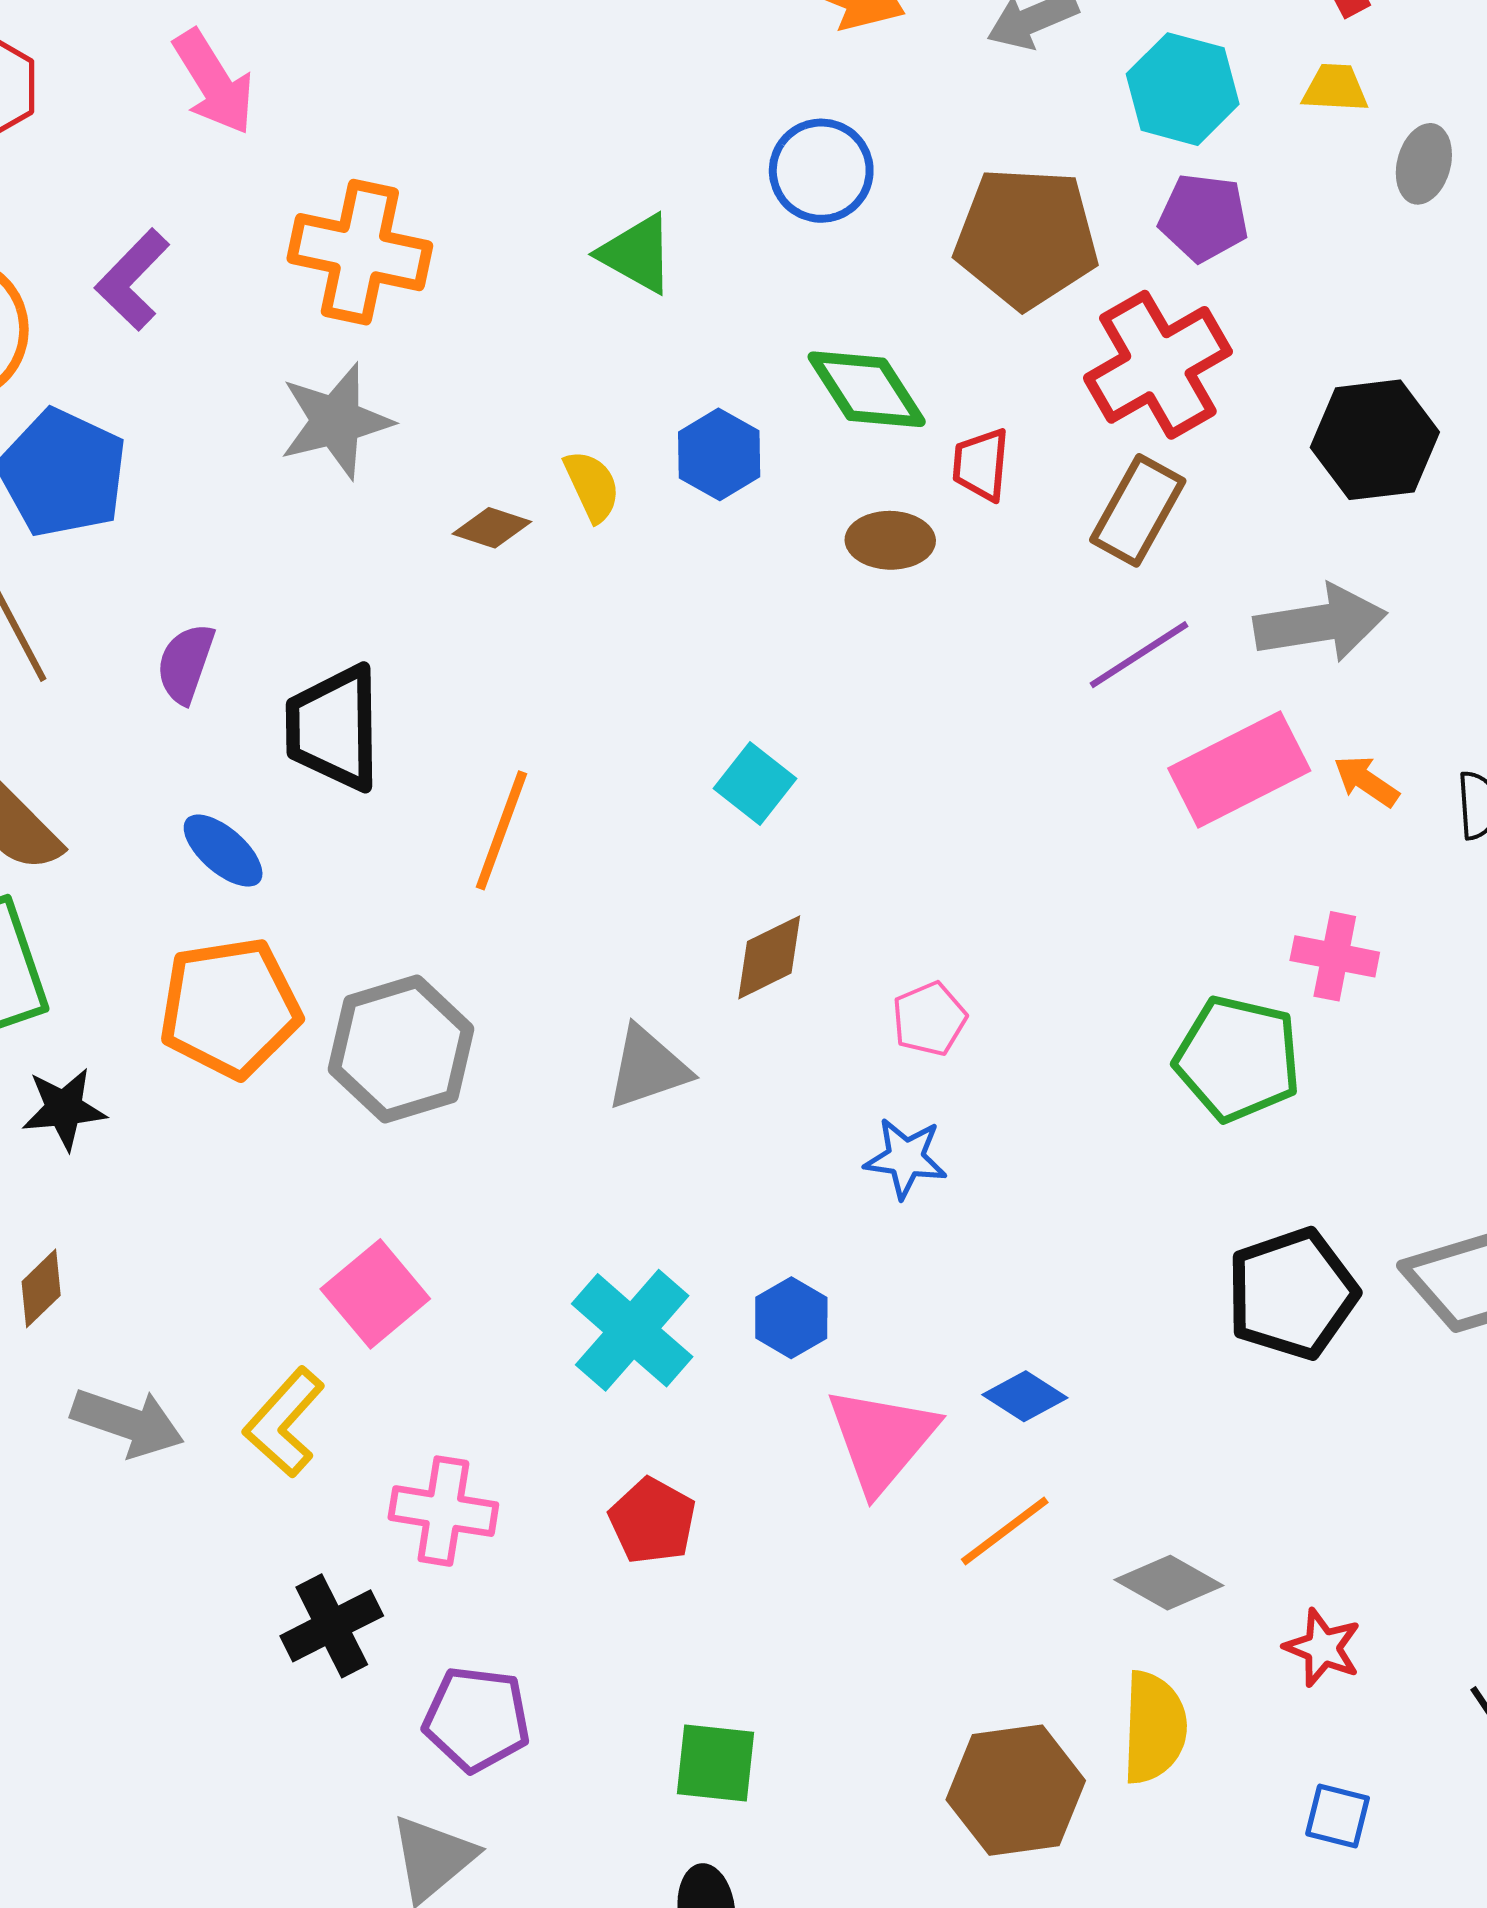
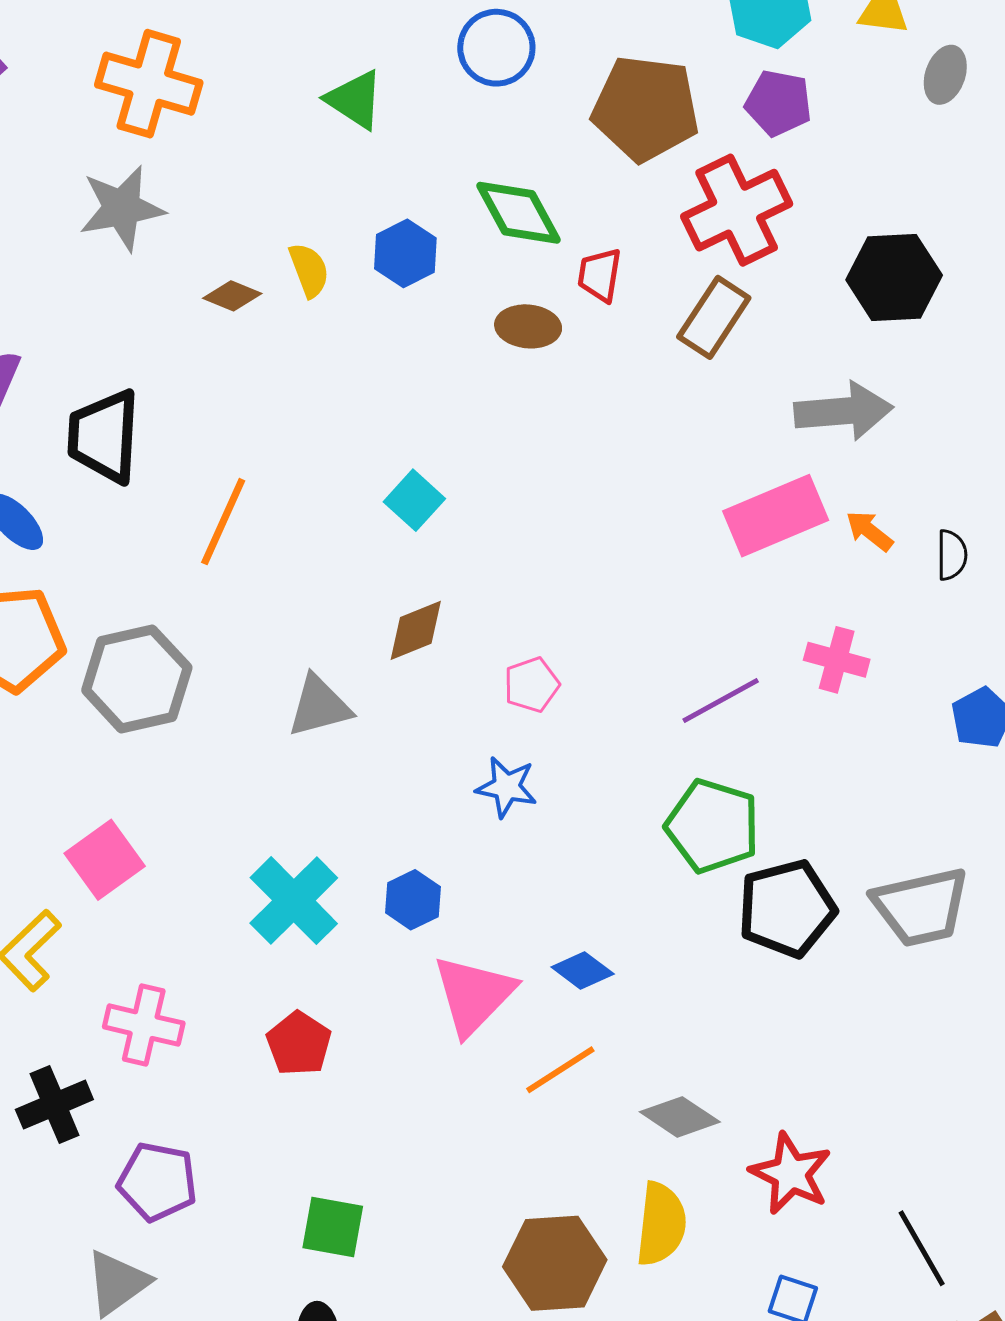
purple line: (1139, 655) -> (721, 700), moved
green pentagon: (1238, 1059) -> (713, 826), moved
red star: (1323, 1648) -> (791, 1174), size x1.4

